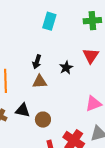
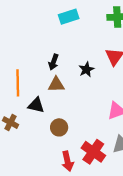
cyan rectangle: (49, 21) -> (69, 17), turned 54
black triangle: (23, 110) -> (36, 105), moved

